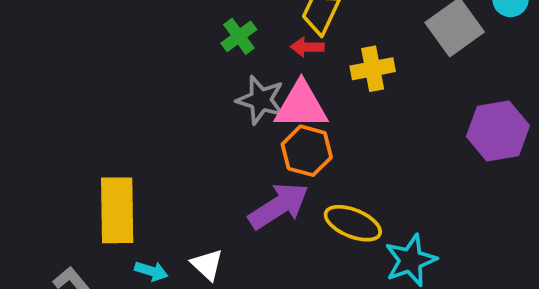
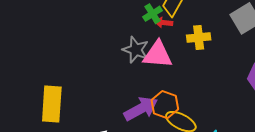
green cross: (239, 36) -> (153, 14), moved
orange hexagon: (307, 151) -> (165, 105), moved

